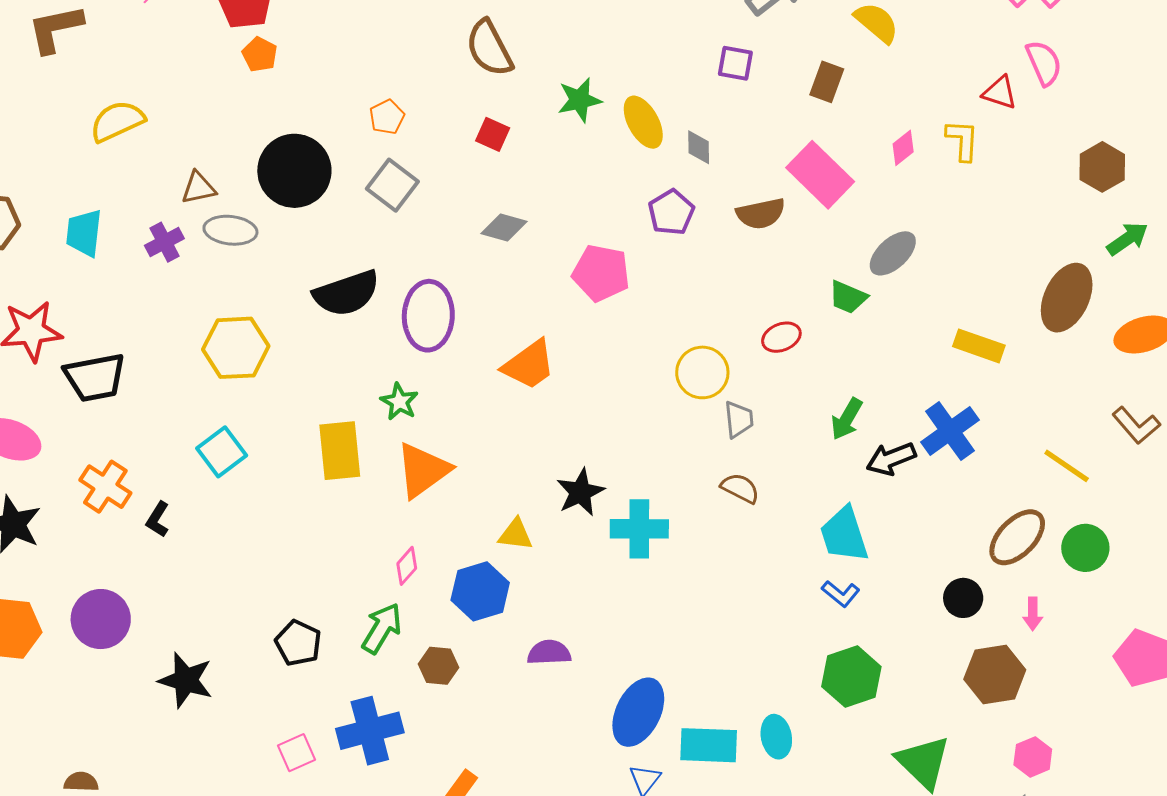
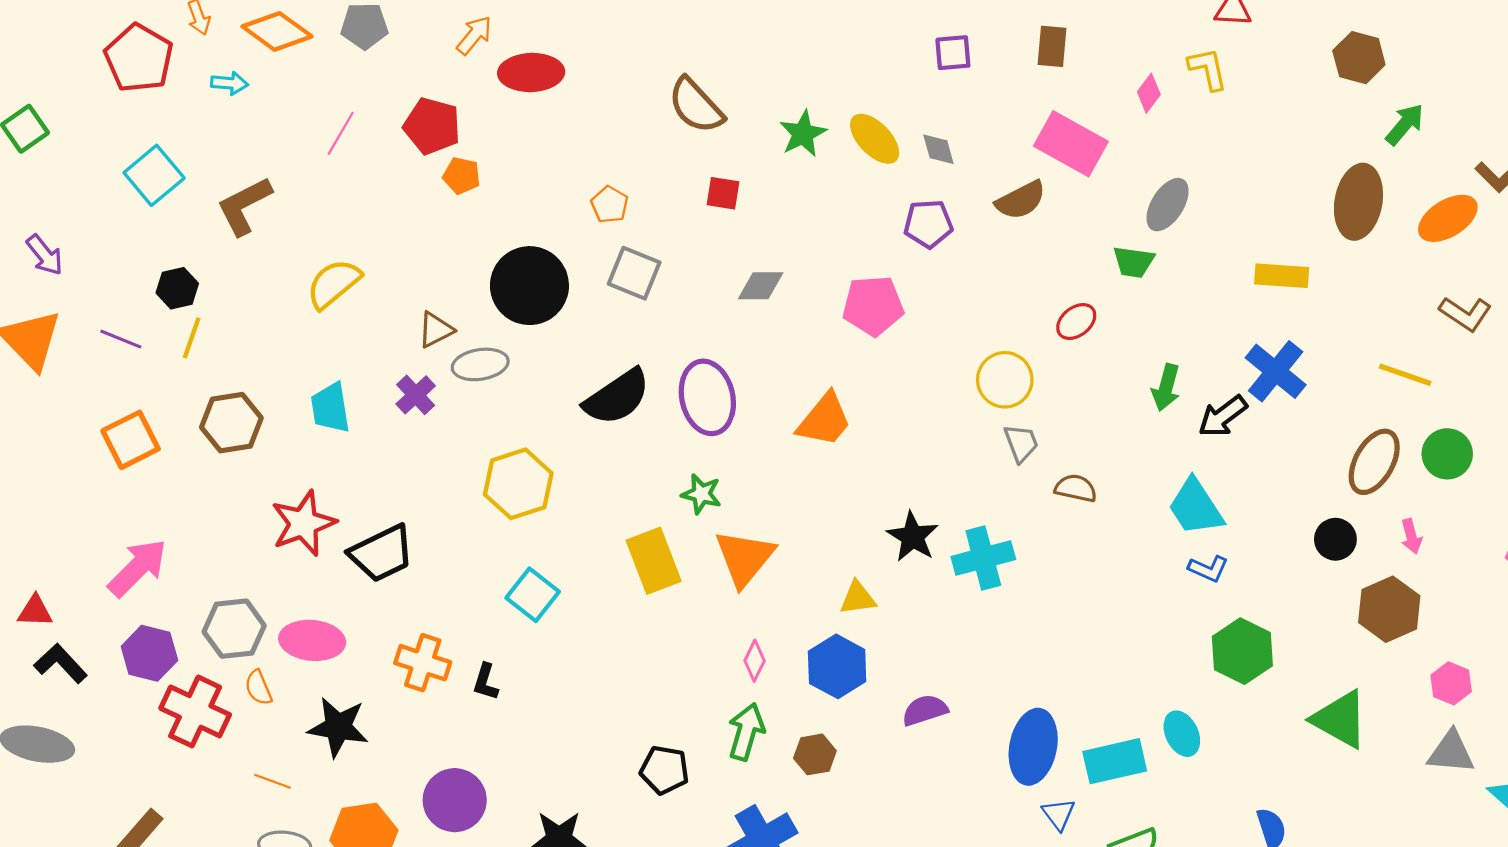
purple pentagon: (671, 212) -> (928, 224), turned -30
gray trapezoid: (739, 419) -> (1021, 443), moved

